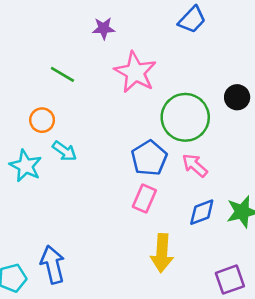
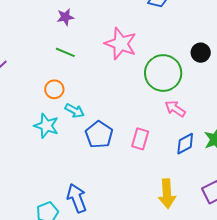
purple star: (104, 28) -> (65, 17), moved
blue pentagon: (149, 158) -> (99, 135), moved
yellow arrow: (162, 253) -> (167, 194), moved

